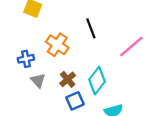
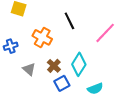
blue cross: (26, 59) -> (11, 46), moved

